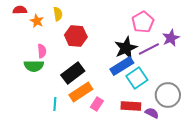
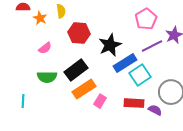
black star: (126, 48) -> (110, 45), moved
pink semicircle: (42, 51) -> (45, 48), turned 56
green semicircle: (34, 66) -> (47, 77), moved
cyan line: (55, 104) -> (23, 101), moved

